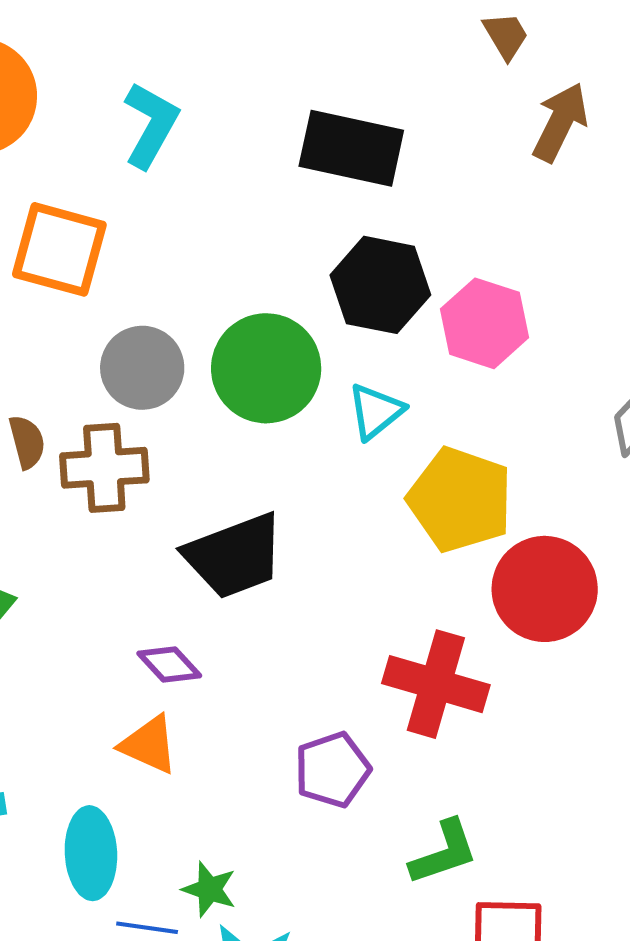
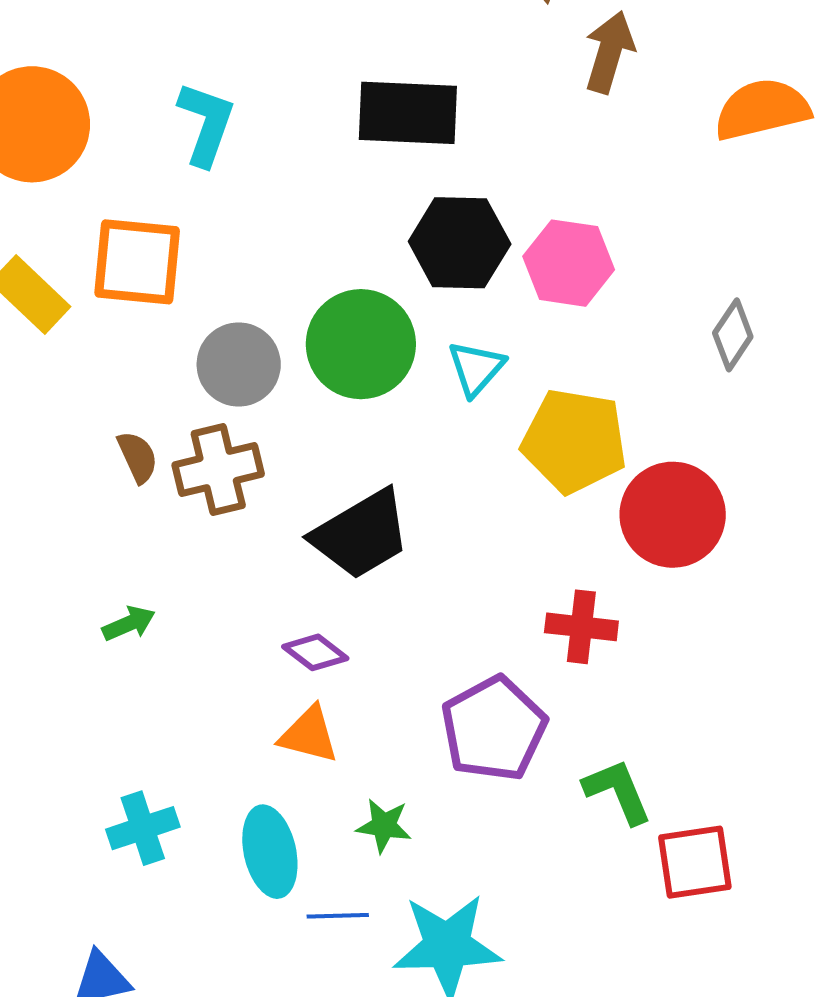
red cross: (436, 684) -> (581, 627), size x0.7
purple pentagon: (332, 770) -> (494, 729), size x1.4
green L-shape: (444, 852) -> (618, 791), turned -84
green star: (209, 889) -> (384, 826), moved

